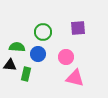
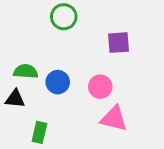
green circle: (43, 32) -> (64, 17), moved
green rectangle: (26, 74) -> (39, 132), moved

